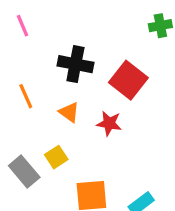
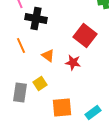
black cross: (75, 64) -> (36, 18), moved
gray rectangle: (24, 171) -> (20, 92), turned 48

